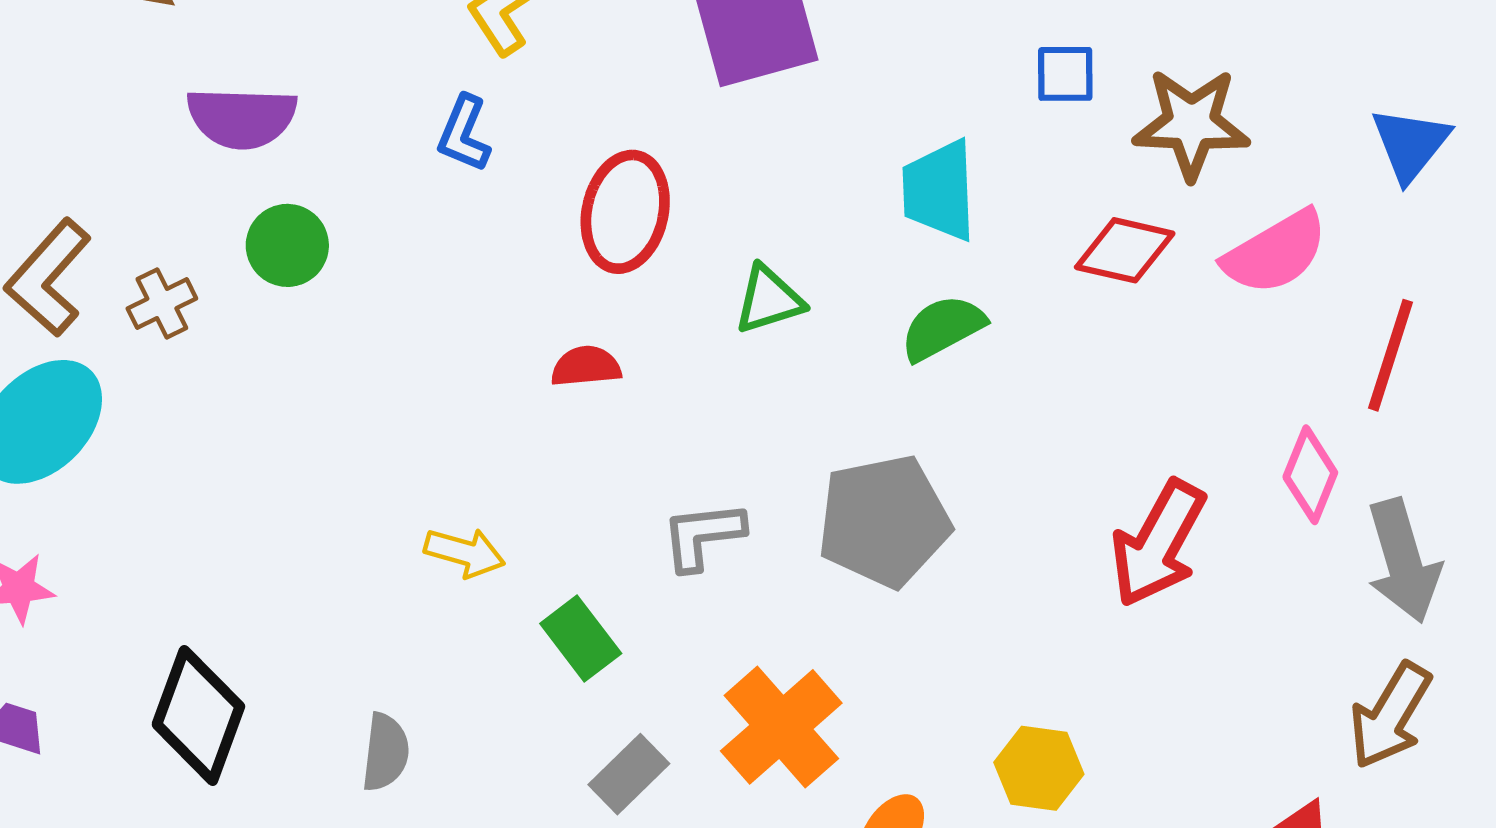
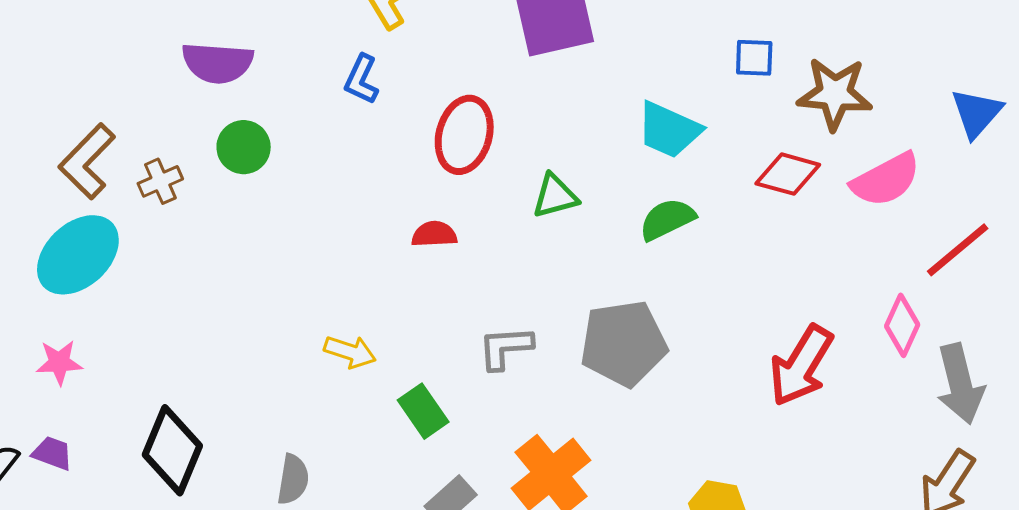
cyan trapezoid: (939, 191) -> (669, 130), turned -66
red line: (1390, 355) -> (958, 250), turned 30

